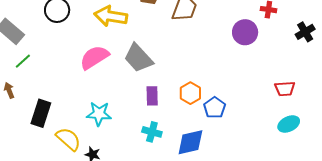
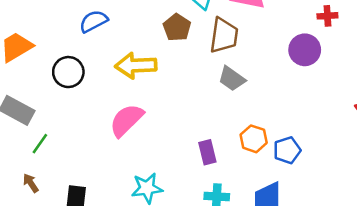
gray trapezoid: (138, 58) -> (232, 79), moved, size x0.7
blue pentagon: (215, 108) -> (287, 150), turned 30

